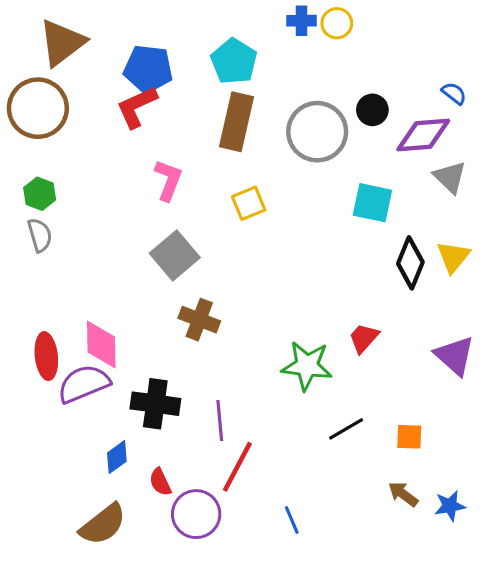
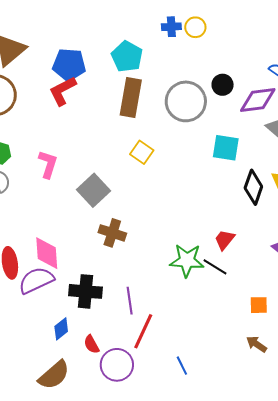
pink L-shape: (168, 180) -> (48, 164), moved
yellow square: (249, 203) -> (142, 152), turned -30
black line: (346, 429) -> (215, 267), moved, turned 65

